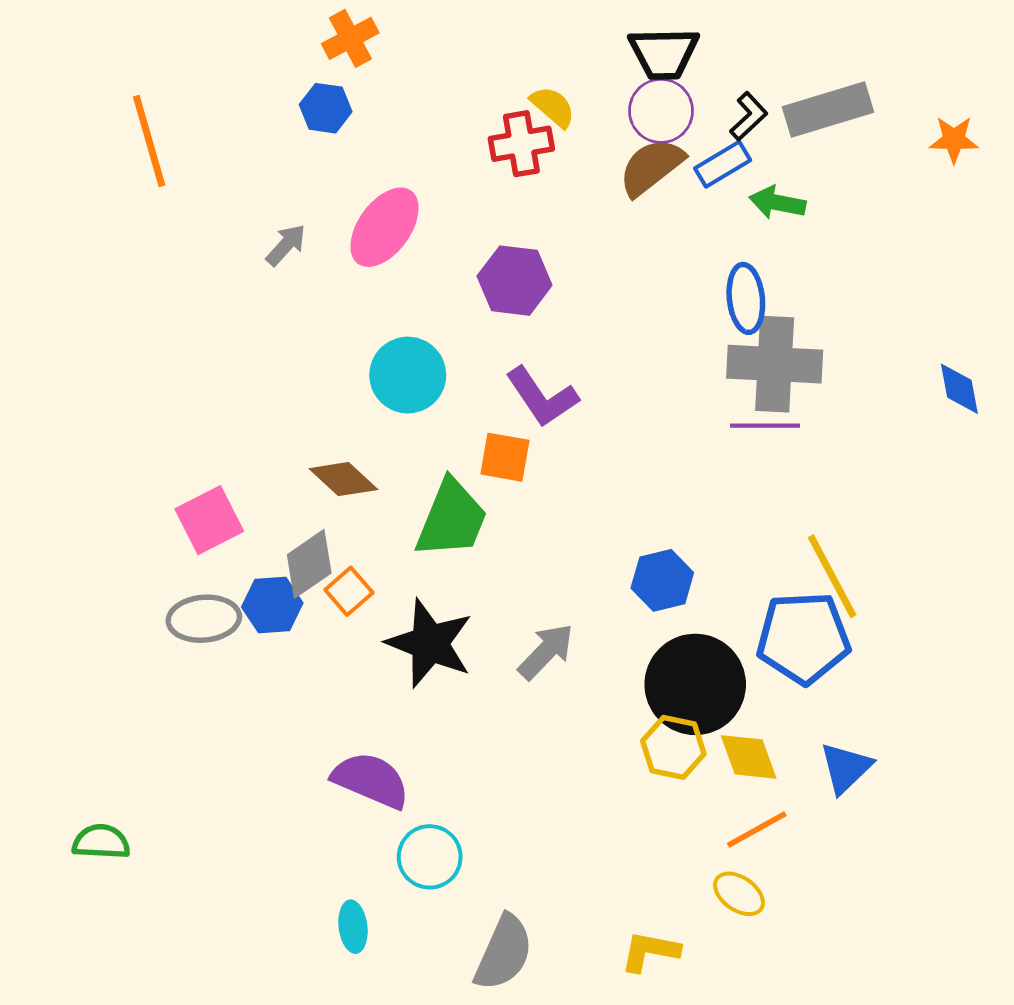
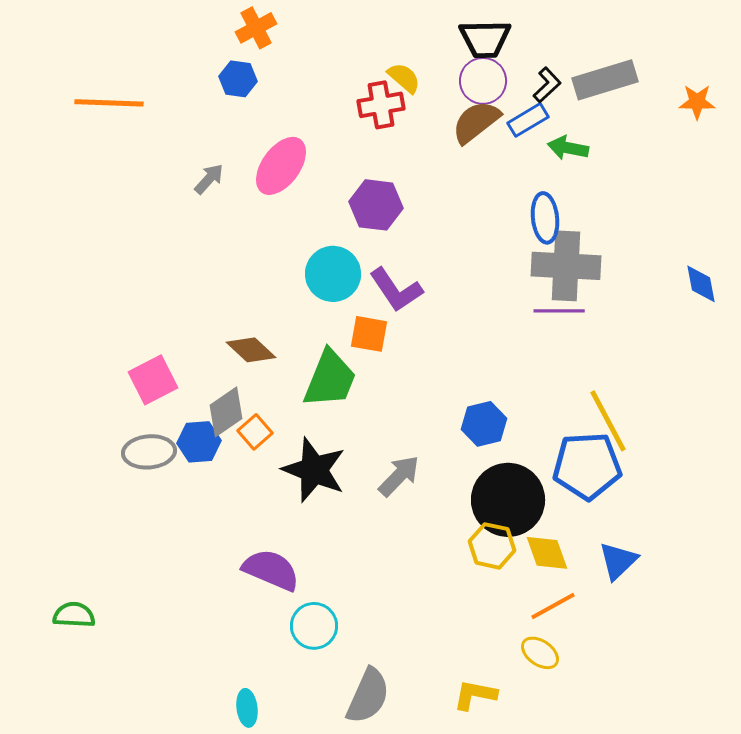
orange line: (149, 141) -> (109, 103), turned -72
cyan circle: (408, 375) -> (333, 274), moved
cyan ellipse: (353, 927) -> (247, 708), moved

